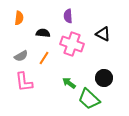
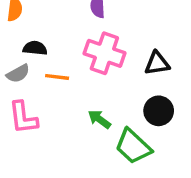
black semicircle: (43, 33) -> (35, 48), moved
black triangle: (103, 34) -> (157, 63), moved, turned -35
orange line: (44, 58) -> (57, 77), turned 64

